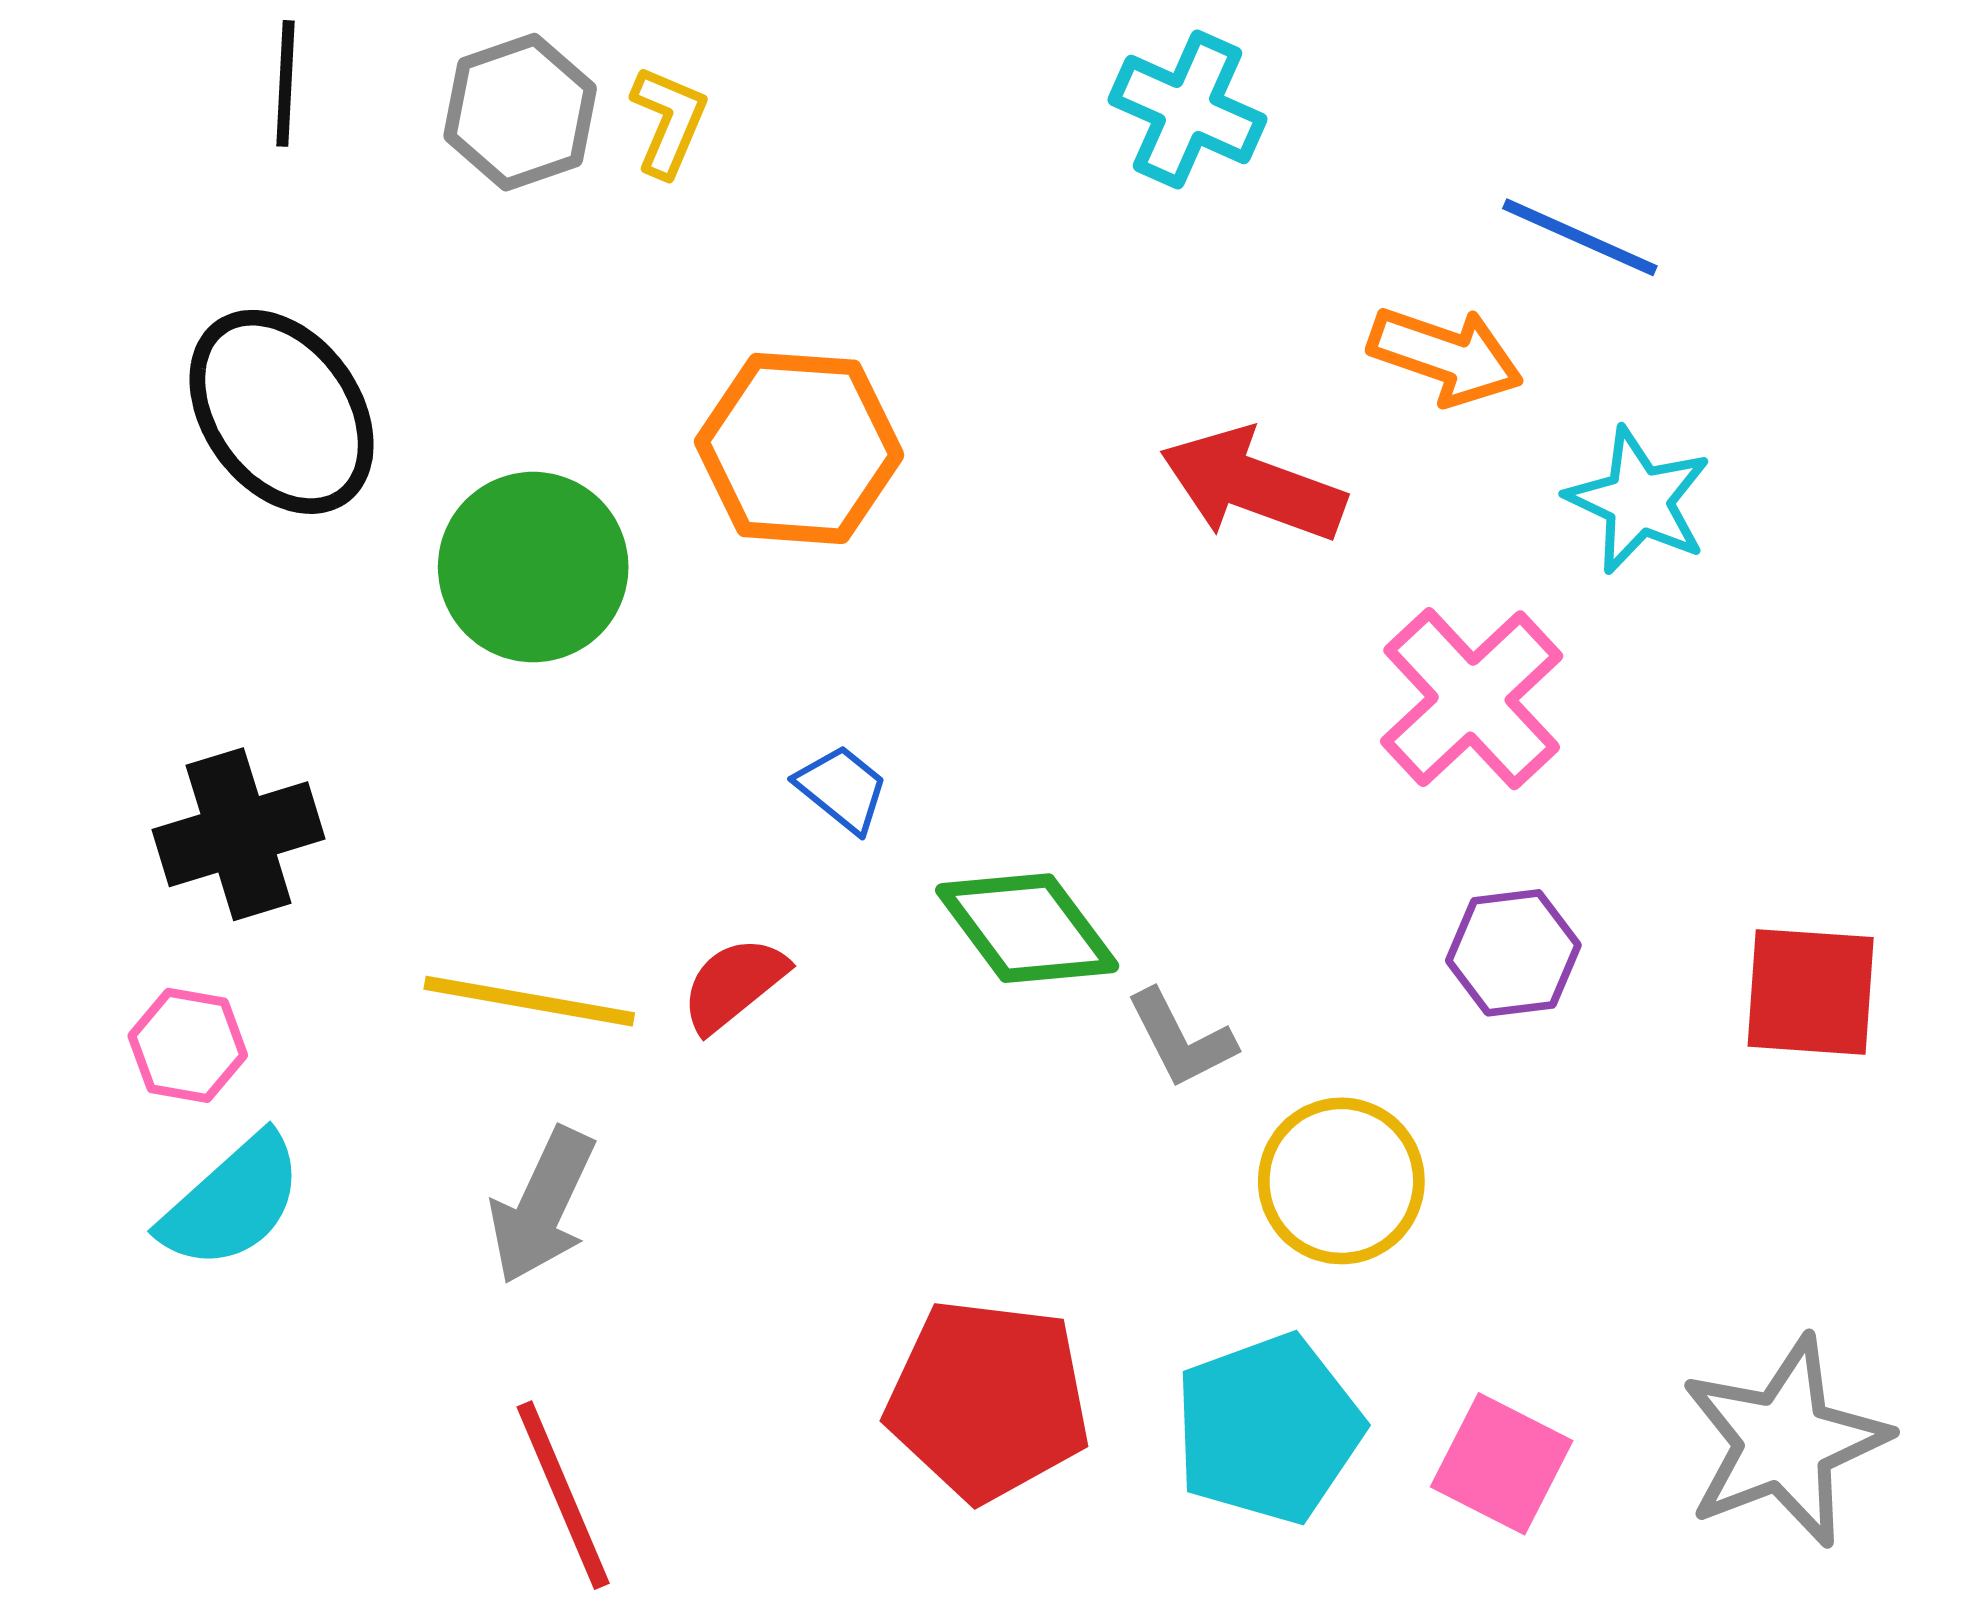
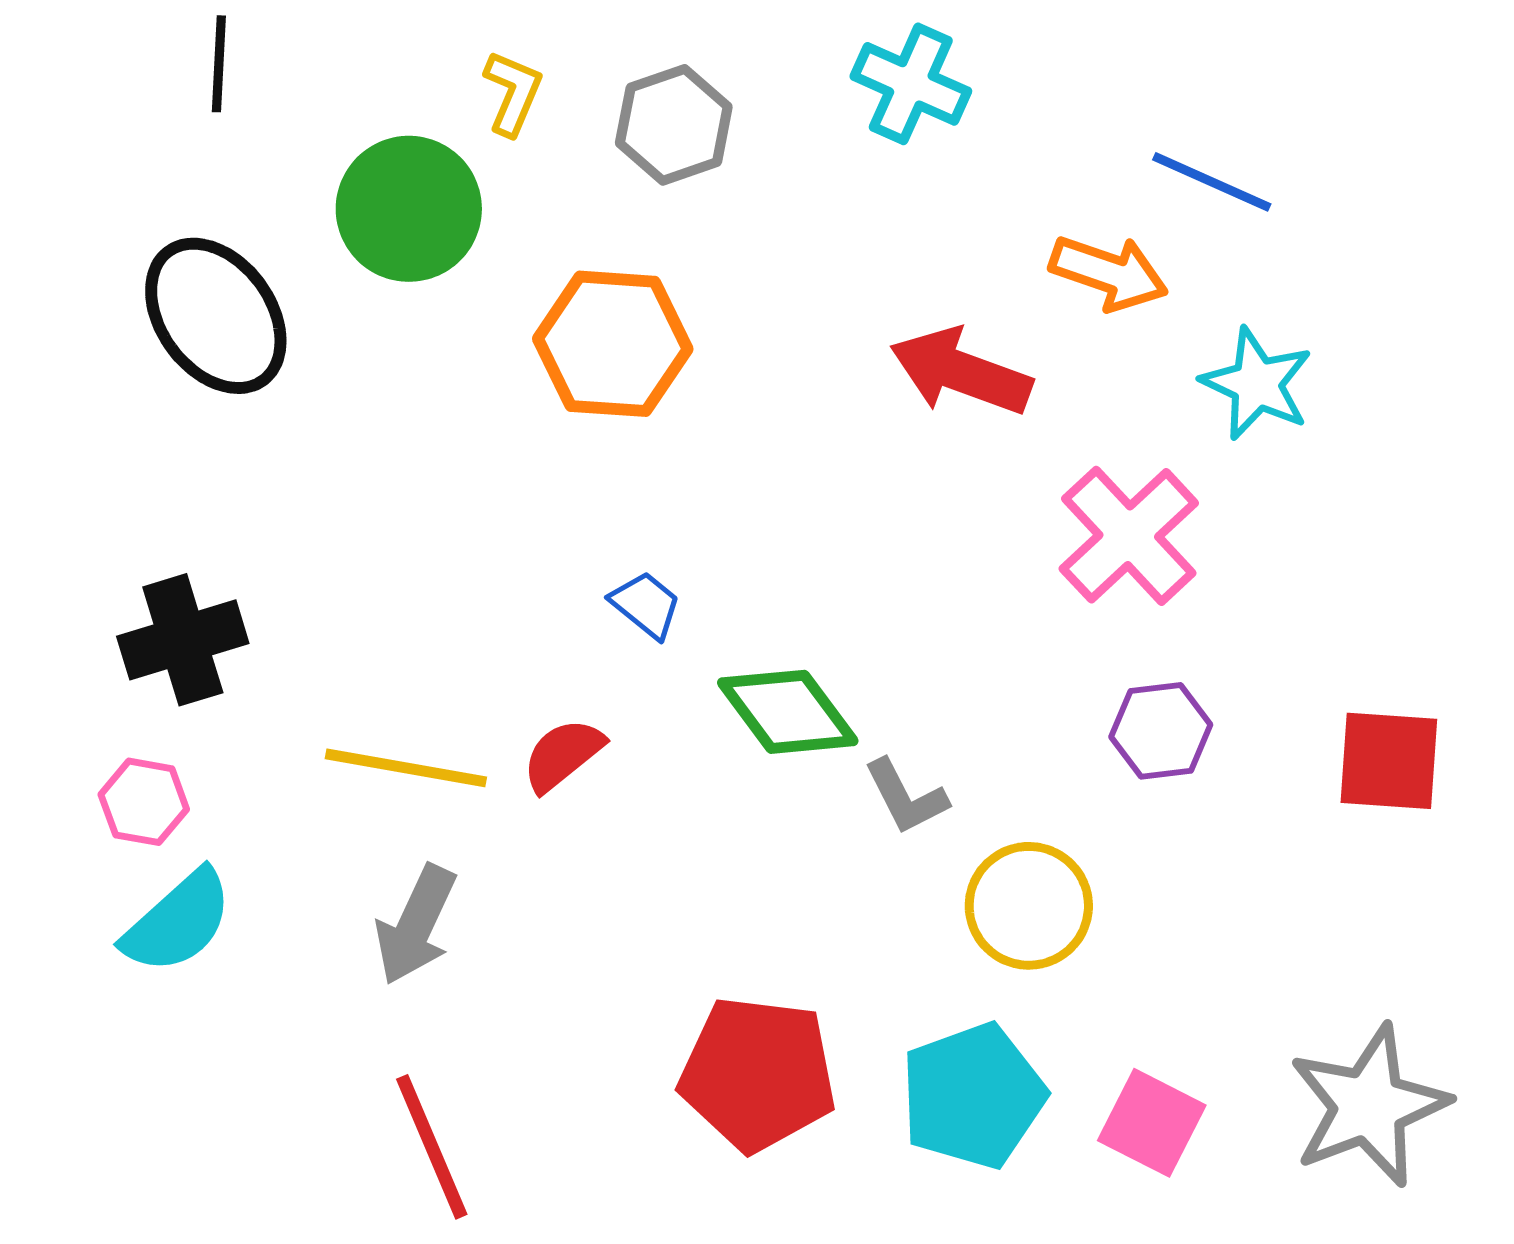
gray hexagon: (520, 112) -> (674, 125), moved
green circle: (533, 567) -> (409, 209), moved

